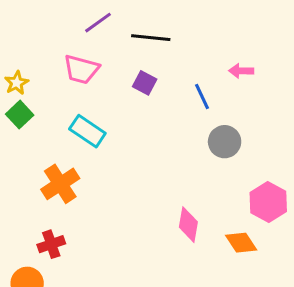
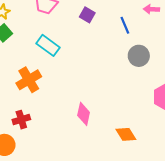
pink diamond: (188, 225) -> (84, 114), moved
orange diamond: (241, 243) -> (126, 134), moved

